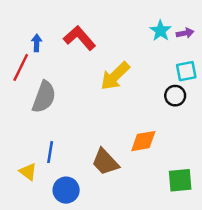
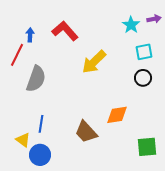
purple arrow: (185, 33) -> (154, 19), moved
cyan square: (186, 71) -> (144, 52), moved
blue circle: (66, 190) -> (40, 155), moved

